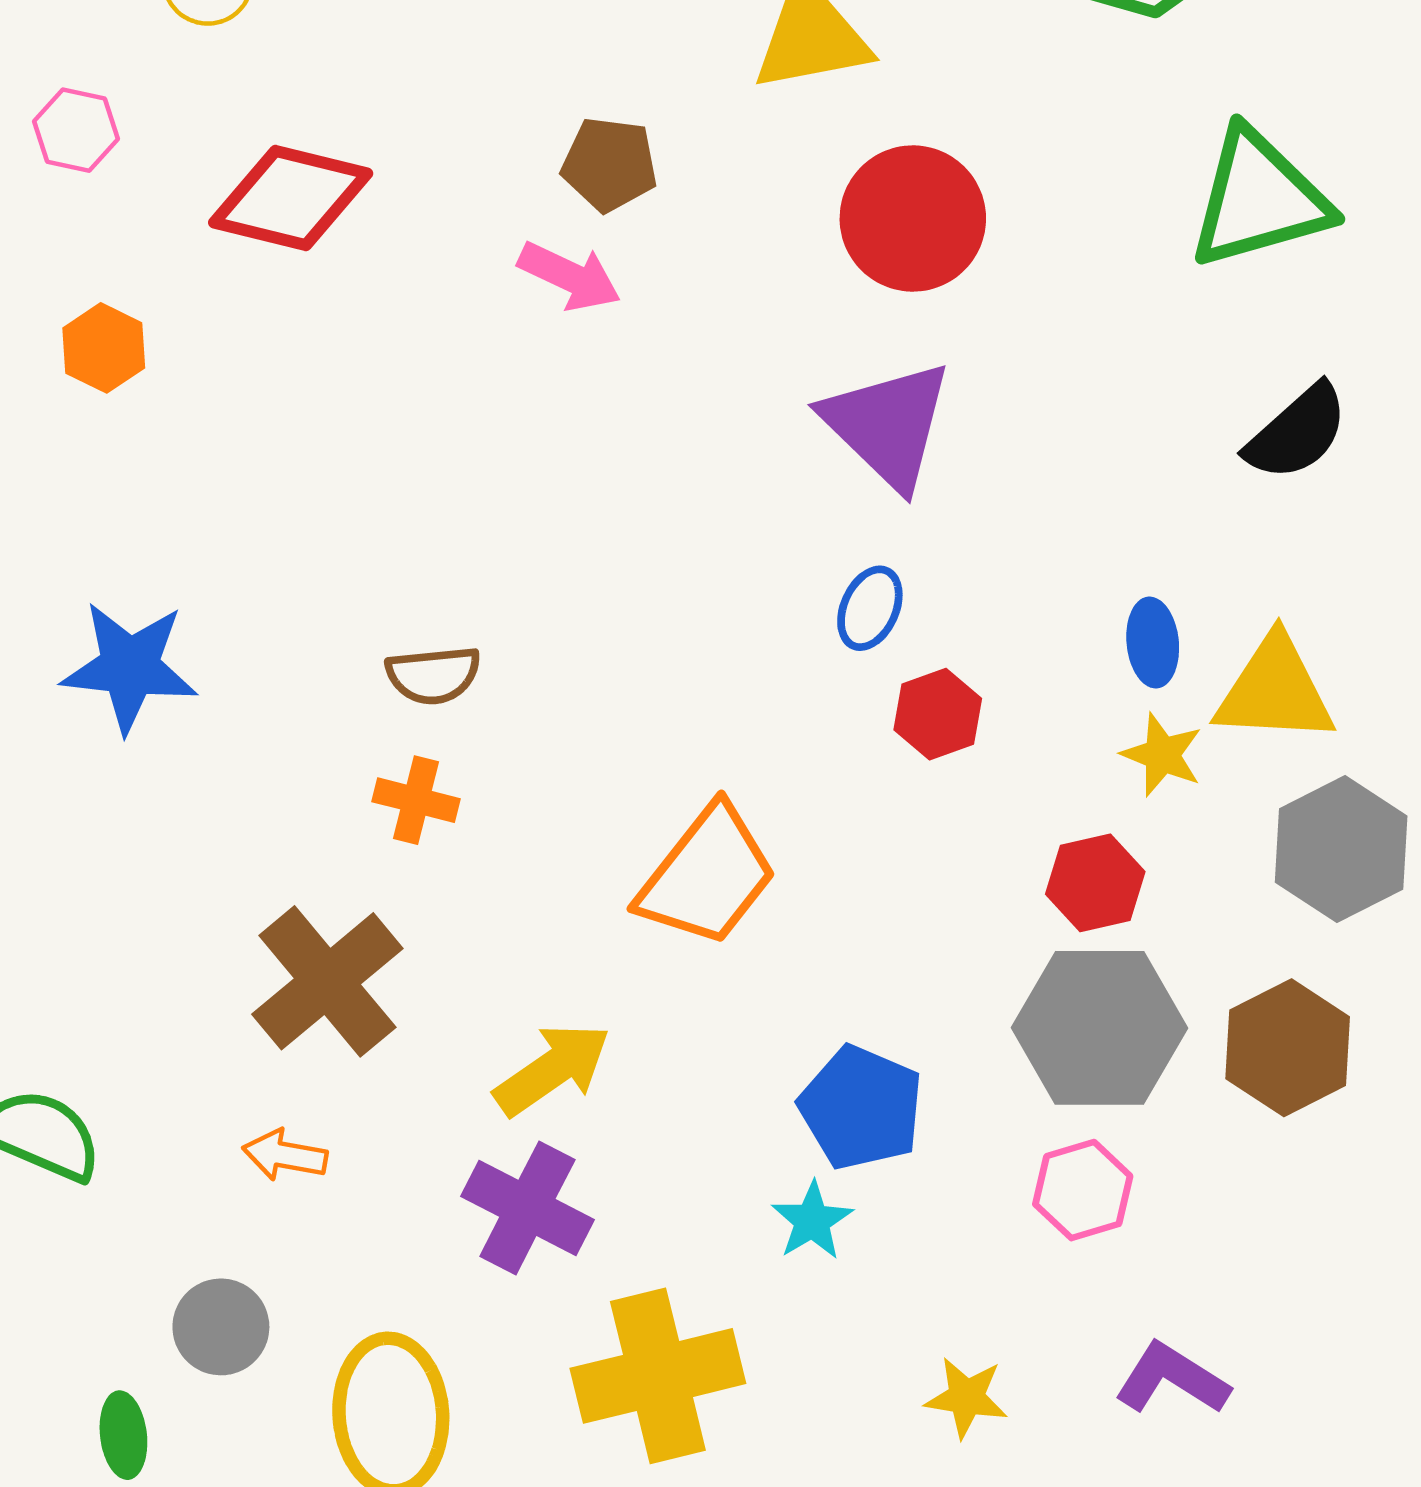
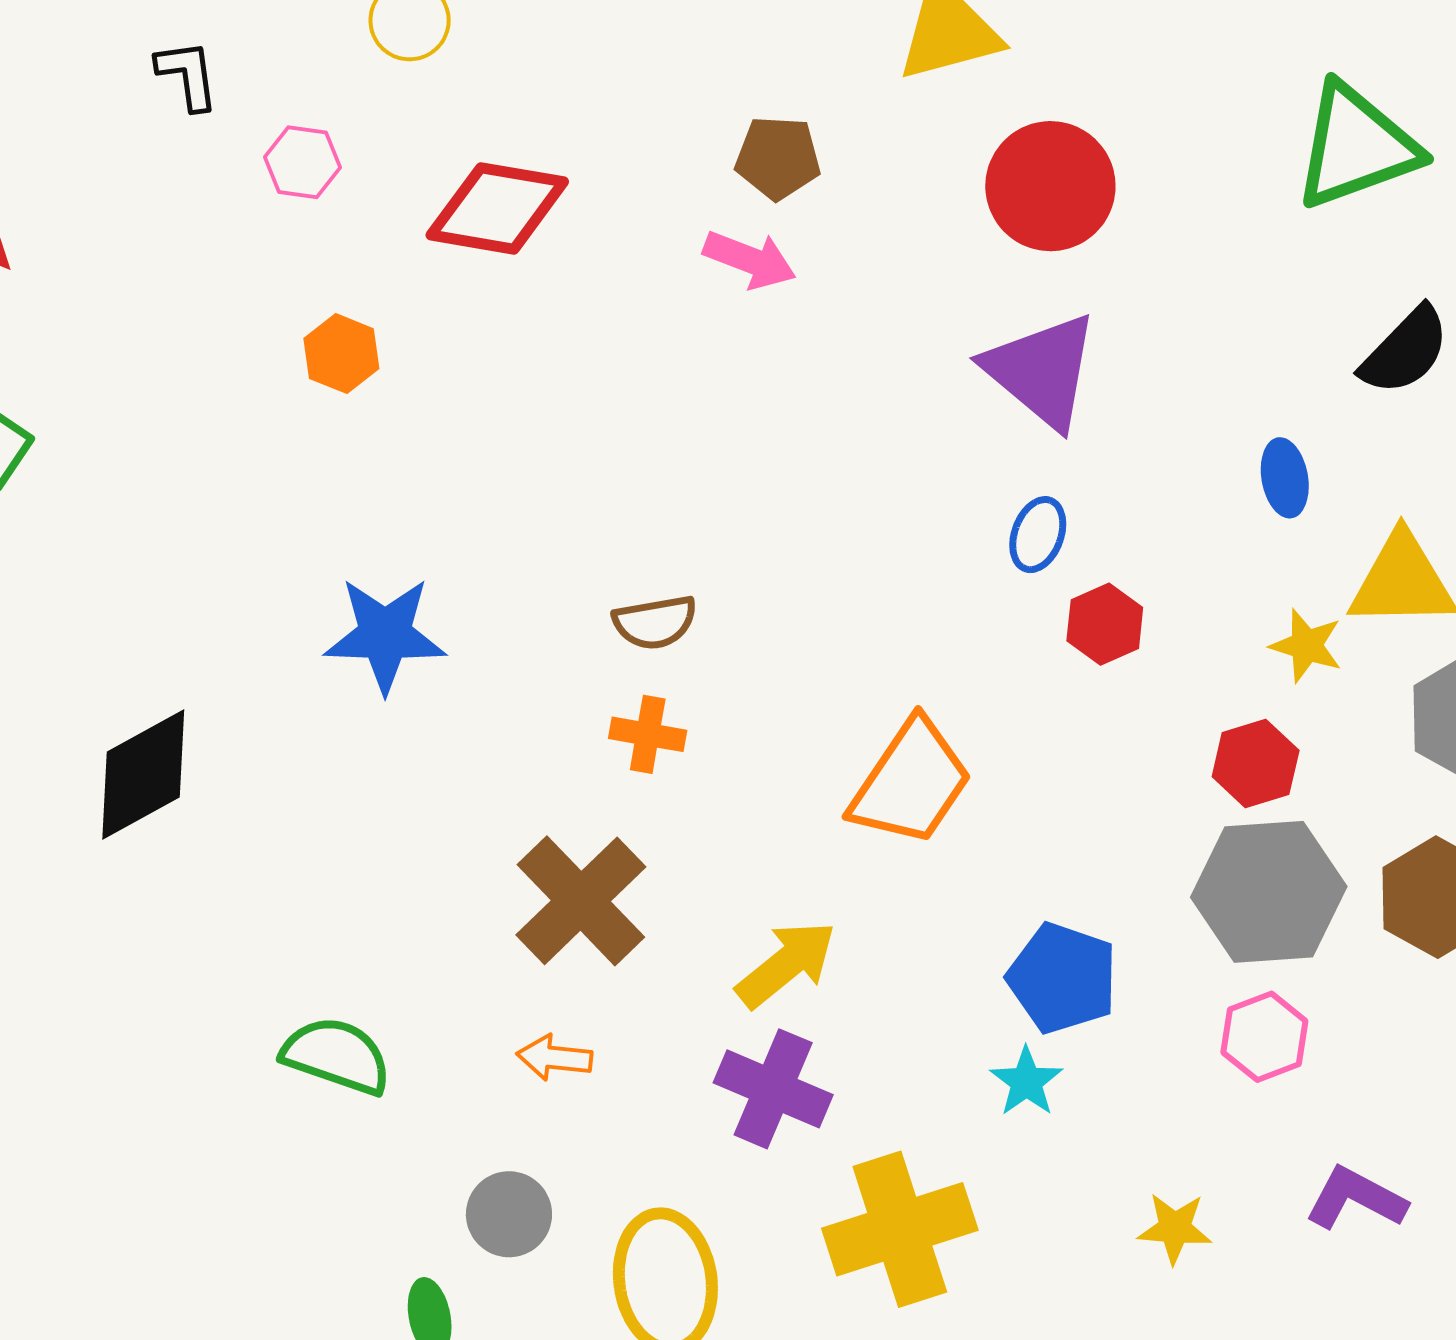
blue ellipse: (1153, 643) -> (1285, 478), moved

